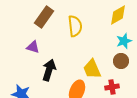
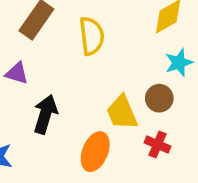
brown circle: (121, 61) -> (159, 98), moved
red cross: (112, 87) -> (157, 144), turned 32

